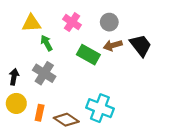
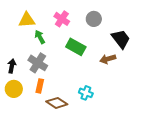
brown arrow: (113, 45) -> (108, 59), moved
cyan cross: (100, 108) -> (86, 93), size x0.6
orange rectangle: (40, 113) -> (40, 86), moved

